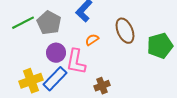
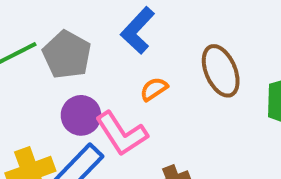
pink L-shape: (76, 62) -> (121, 134), turned -44

